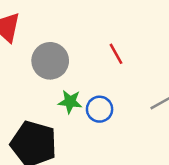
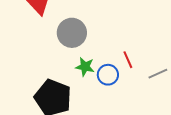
red line: (116, 54) -> (128, 60), moved

